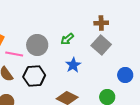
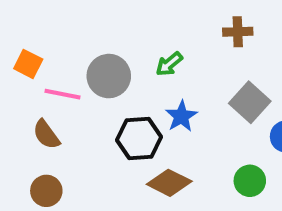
gray square: (101, 45) -> (250, 102), moved
black hexagon: (34, 76) -> (139, 138), moved

